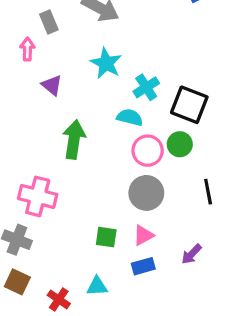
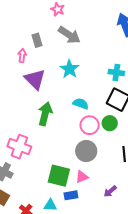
purple triangle: (52, 85) -> (35, 79), size x1.6
cyan cross: (146, 87) -> (116, 72), moved, turned 35
green square: (106, 237) -> (59, 176), size x1.6
blue rectangle: (143, 266) -> (71, 195), moved

